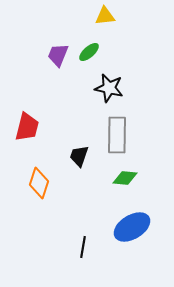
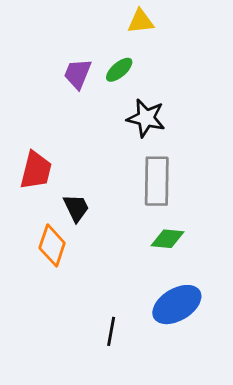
black trapezoid: (79, 156) -> (76, 208), moved, turned 135

